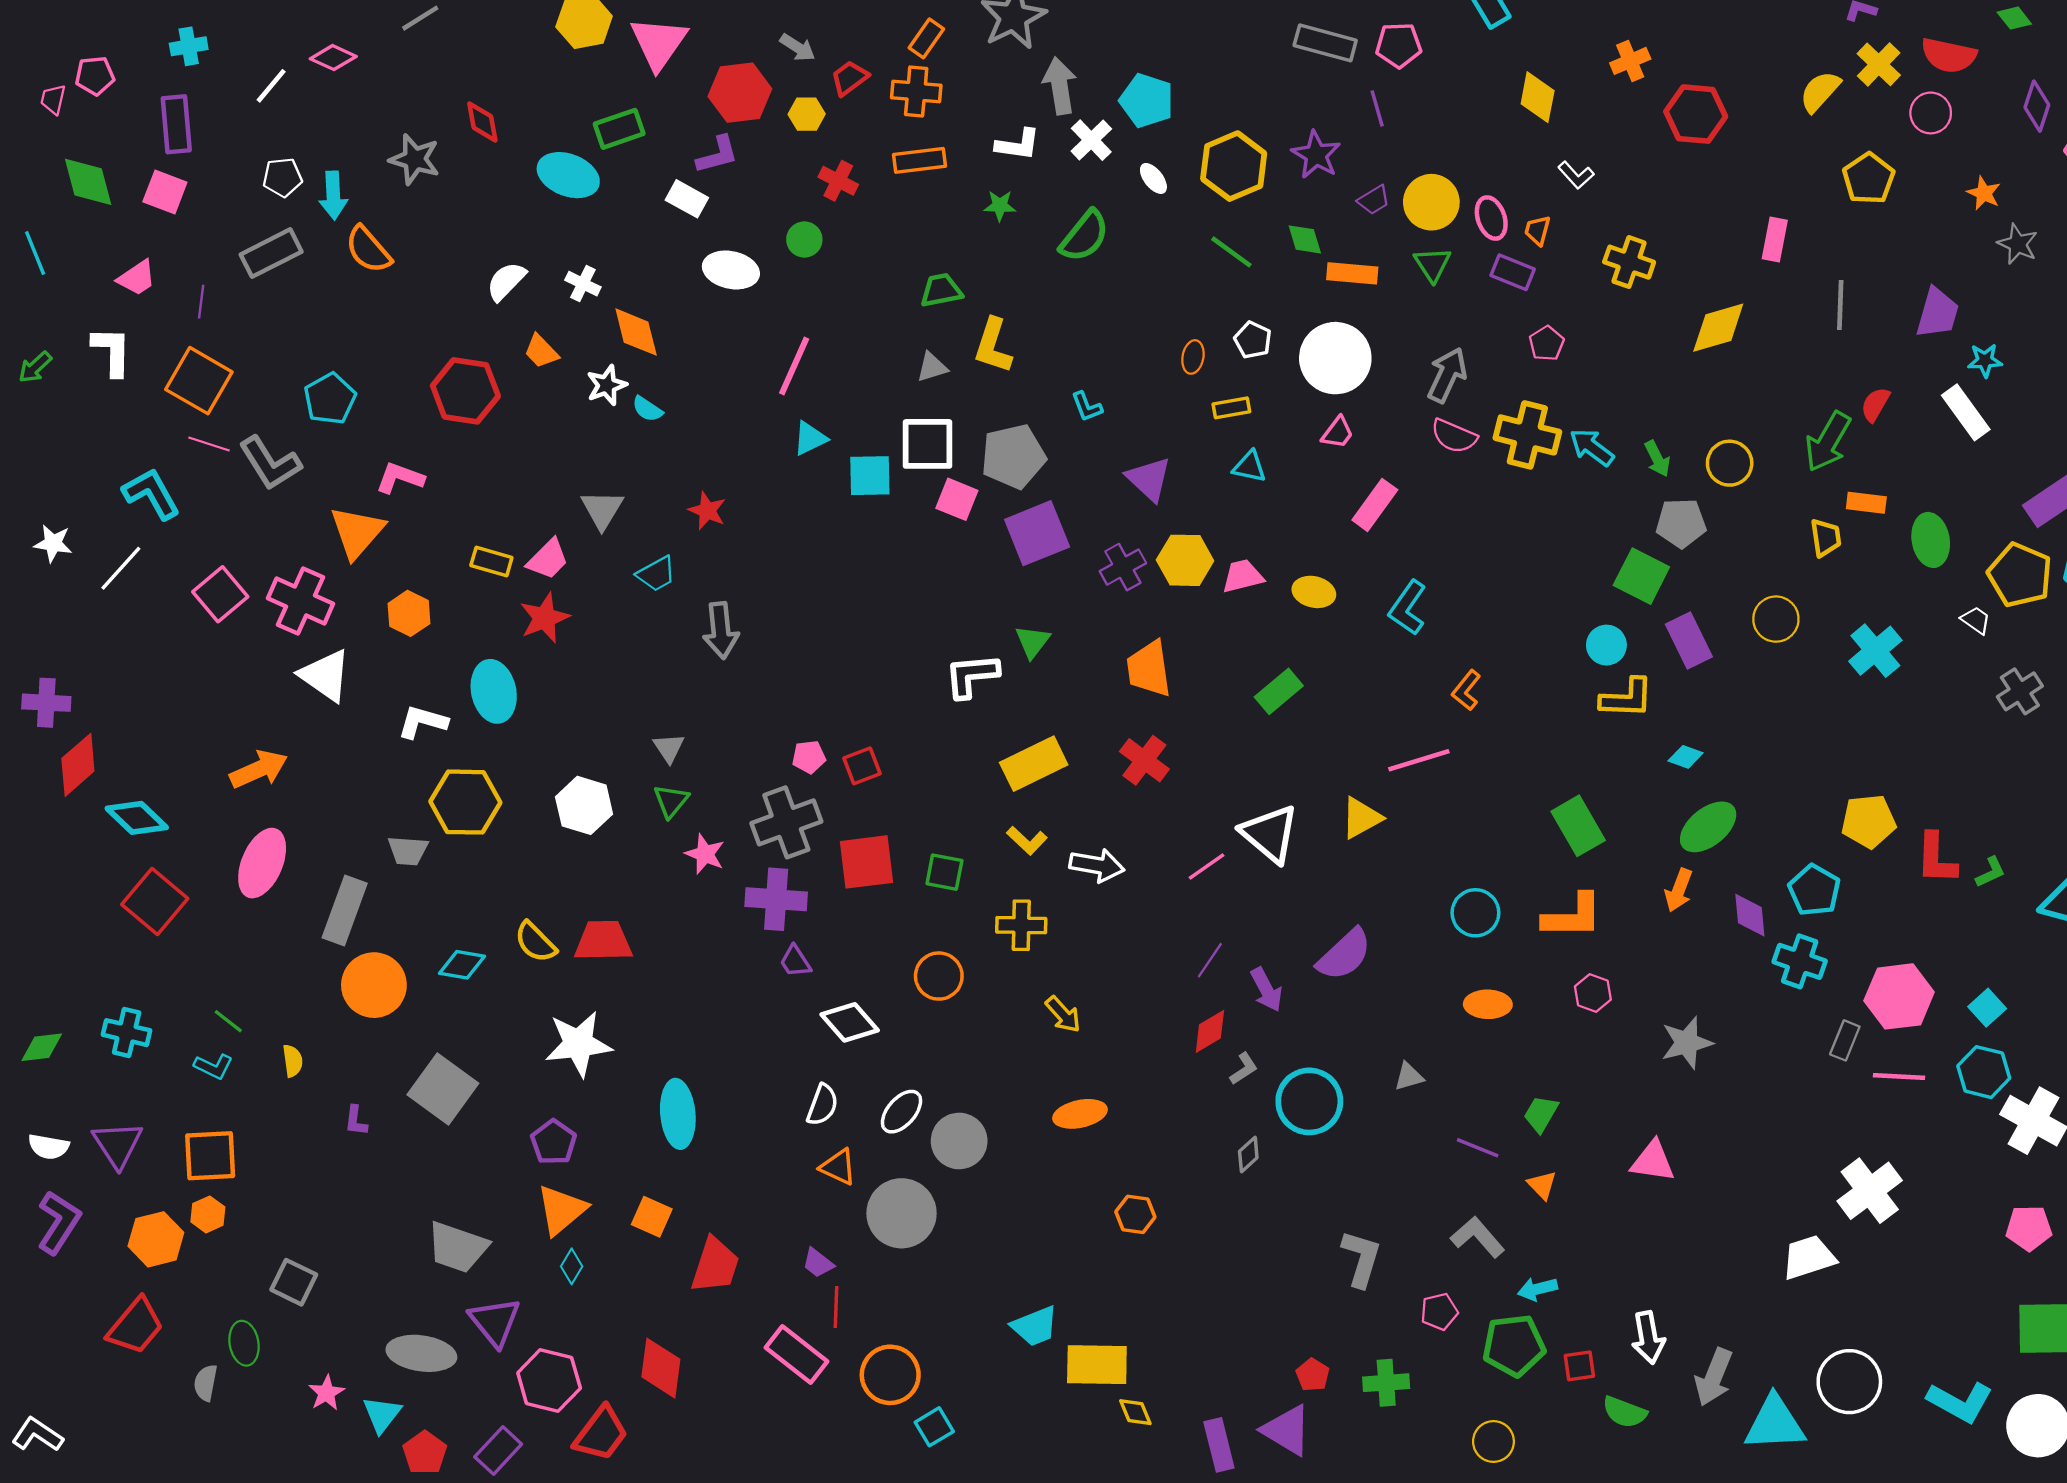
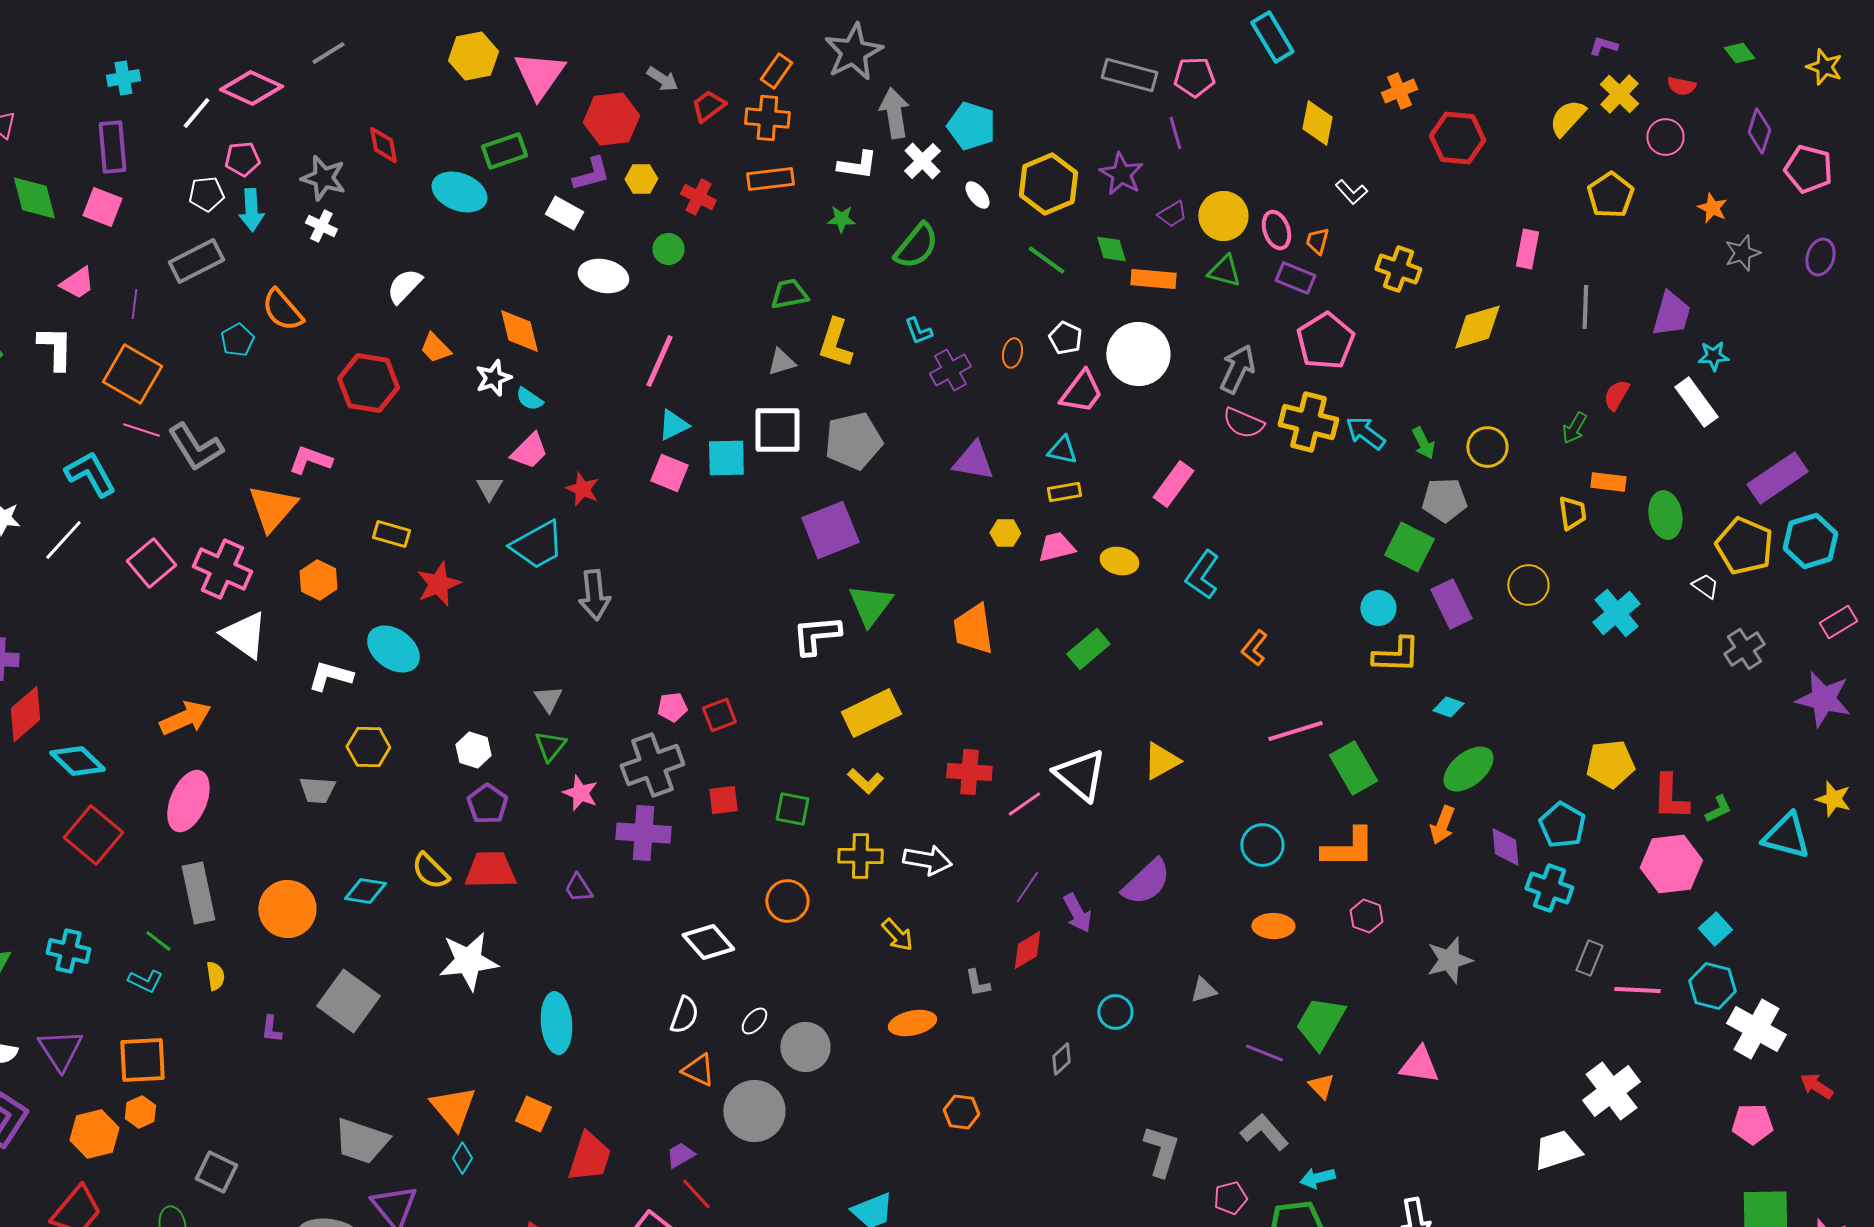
red semicircle: (1949, 55) -> (1681, 86), size x0.6
pink diamond: (333, 58) -> (251, 88), size x1.5
pink pentagon: (95, 76) -> (242, 159), moved
yellow hexagon: (807, 114) -> (641, 179), moved
gray star: (2018, 244) -> (1742, 253), turned 30
orange semicircle: (368, 250) -> (282, 310), moved
green triangle: (1432, 264) -> (1224, 271), turned -42
white cross: (583, 284) -> (321, 226), moved
pink pentagon: (1547, 343) -> (1325, 341), size x1.8
cyan pentagon: (330, 399) -> (237, 340), moved, size x0.7
cyan L-shape: (1087, 407) -> (918, 331), moved
yellow rectangle: (1231, 408) -> (1064, 492), moved
pink trapezoid: (1338, 433) -> (1081, 392), moved, size x1.5
green arrow: (1828, 442) -> (1574, 428), size x0.6
purple triangle: (1149, 479) -> (973, 461), turned -33
pink square: (957, 499) -> (669, 473), moved
gray triangle: (602, 509) -> (489, 488), size x0.7
purple square: (1037, 533) -> (830, 530), moved
pink trapezoid: (548, 559) -> (529, 451), moved
yellow hexagon: (1185, 560) -> (1005, 533), size x0.6
purple cross: (1123, 567) -> (950, 370), moved
cyan trapezoid: (656, 574) -> (537, 545), size x1.5
green triangle: (1033, 642) -> (870, 605), size x1.4
cyan ellipse: (494, 691) -> (393, 649), turned -42
red cross: (1144, 760) -> (969, 772), moved, turned -33
pink line: (1419, 760) -> (1295, 731), moved
yellow hexagon: (465, 802) -> (368, 747), size x0.7
white hexagon: (584, 805) -> (473, 750), size x0.7
red square: (866, 862) -> (723, 800), size x0.6
white arrow: (1097, 865) -> (927, 860), moved
gray rectangle: (345, 911) -> (198, 893), moved, turned -32
purple trapezoid: (795, 961) -> (578, 888), moved
pink hexagon: (1899, 996) -> (1671, 864), moved
gray L-shape: (1244, 1069) -> (977, 983), moved, turned 112
cyan circle: (1309, 1101) -> (1115, 1012), size x0.6
white ellipse: (902, 1112) -> (754, 1021), size x0.7
green trapezoid: (1541, 1114) -> (1320, 1023), size x1.6
purple pentagon: (554, 1142) -> (487, 804), moved
orange triangle: (561, 1210) -> (453, 1108), turned -30
purple trapezoid: (818, 1263) -> (680, 1155), turned 112
red line: (836, 1307) -> (696, 1194), turned -45

